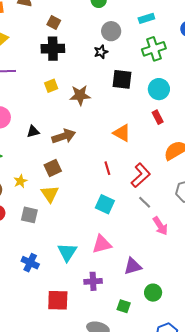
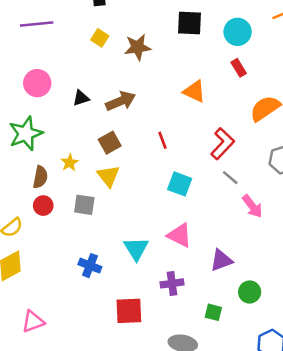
yellow square: (51, 86) -> (100, 38), turned -32
red line: (107, 168) -> (162, 140), moved
pink triangle: (102, 244) -> (180, 235), turned 45

